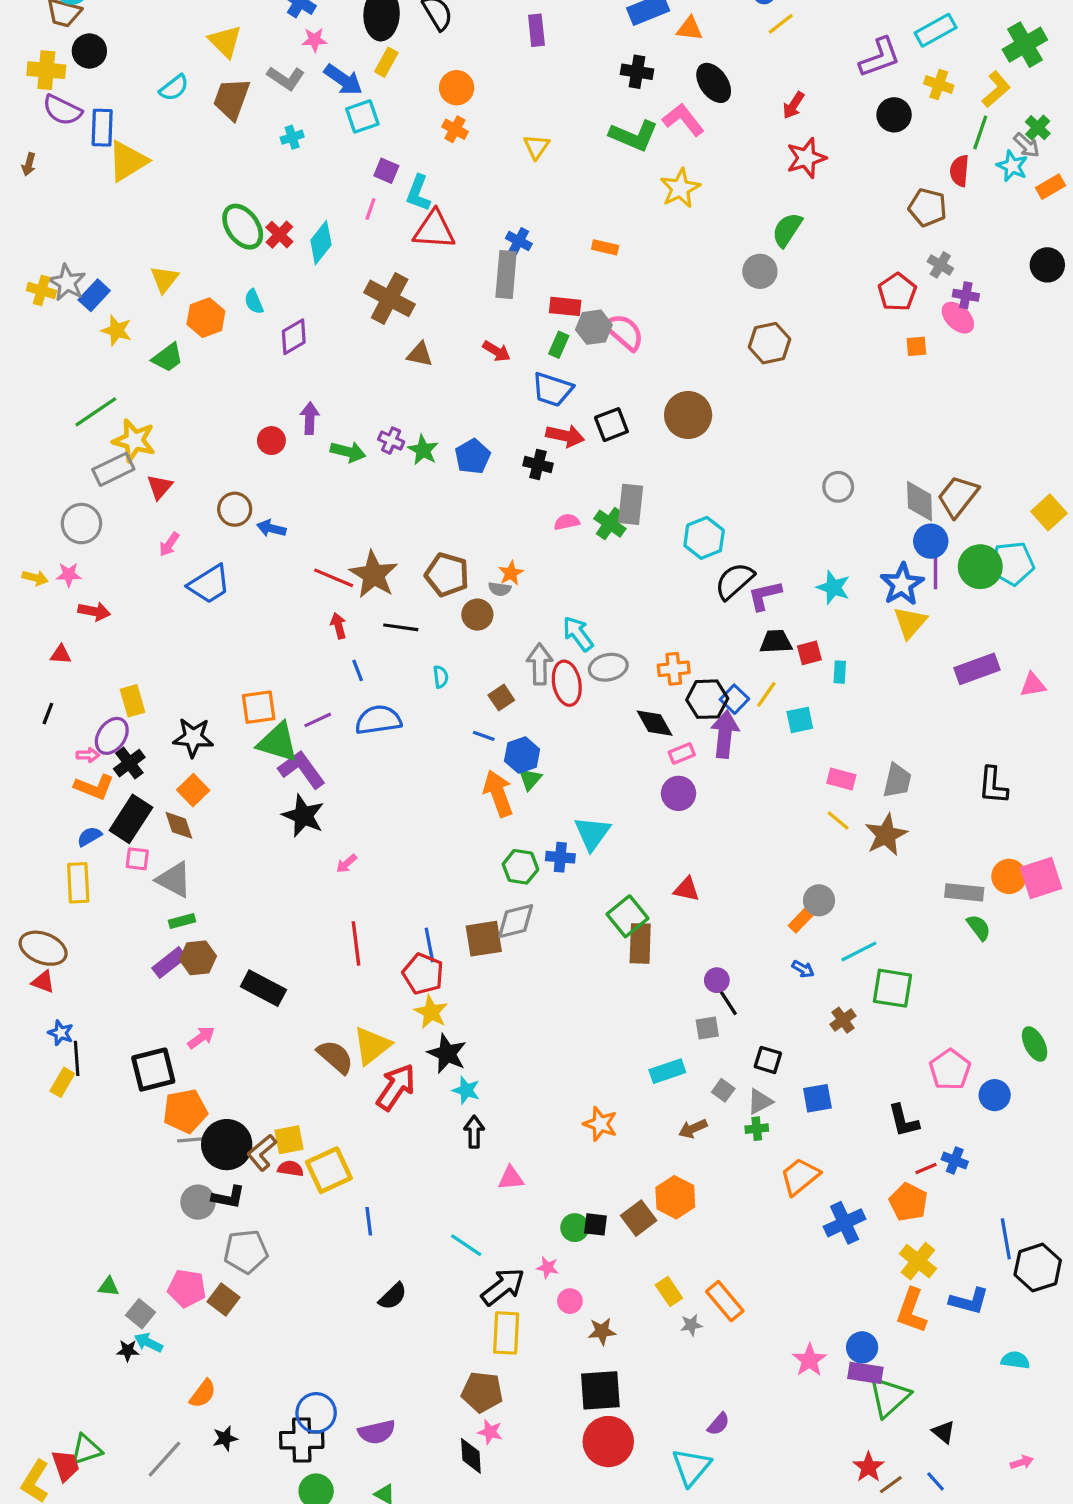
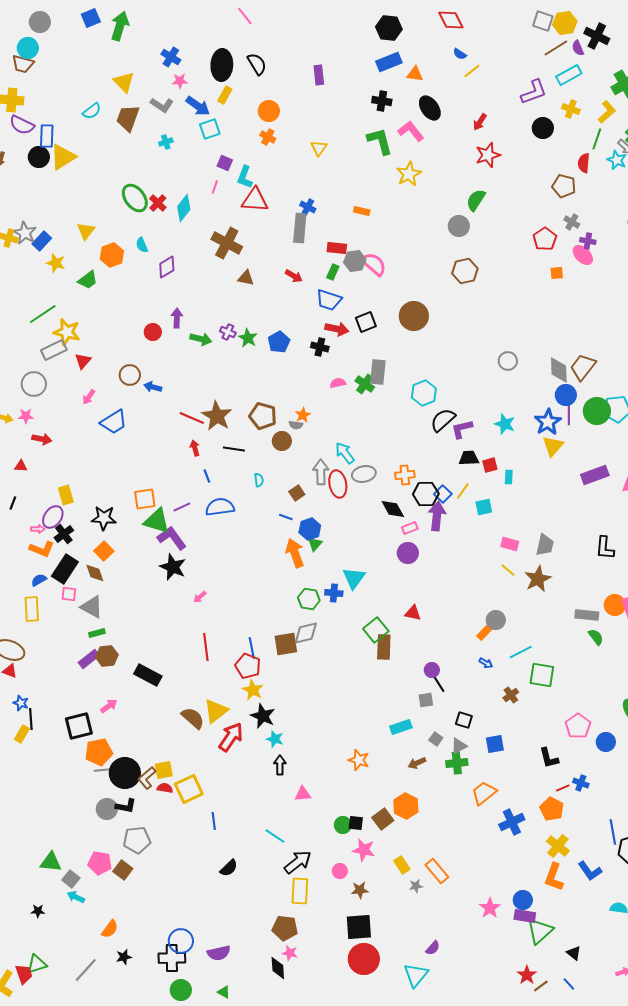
black circle: (89, 51) -> (39, 157), moved
green L-shape: (634, 136) -> (380, 141), turned -128
green cross: (757, 1129) -> (457, 763), size x1.5
pink star: (548, 1268) -> (364, 850), moved, size x1.6
green triangle: (109, 1287) -> (51, 862), size x1.6
blue L-shape: (969, 1301) -> (590, 871), turned 40
black star: (128, 1351) -> (38, 911), moved

